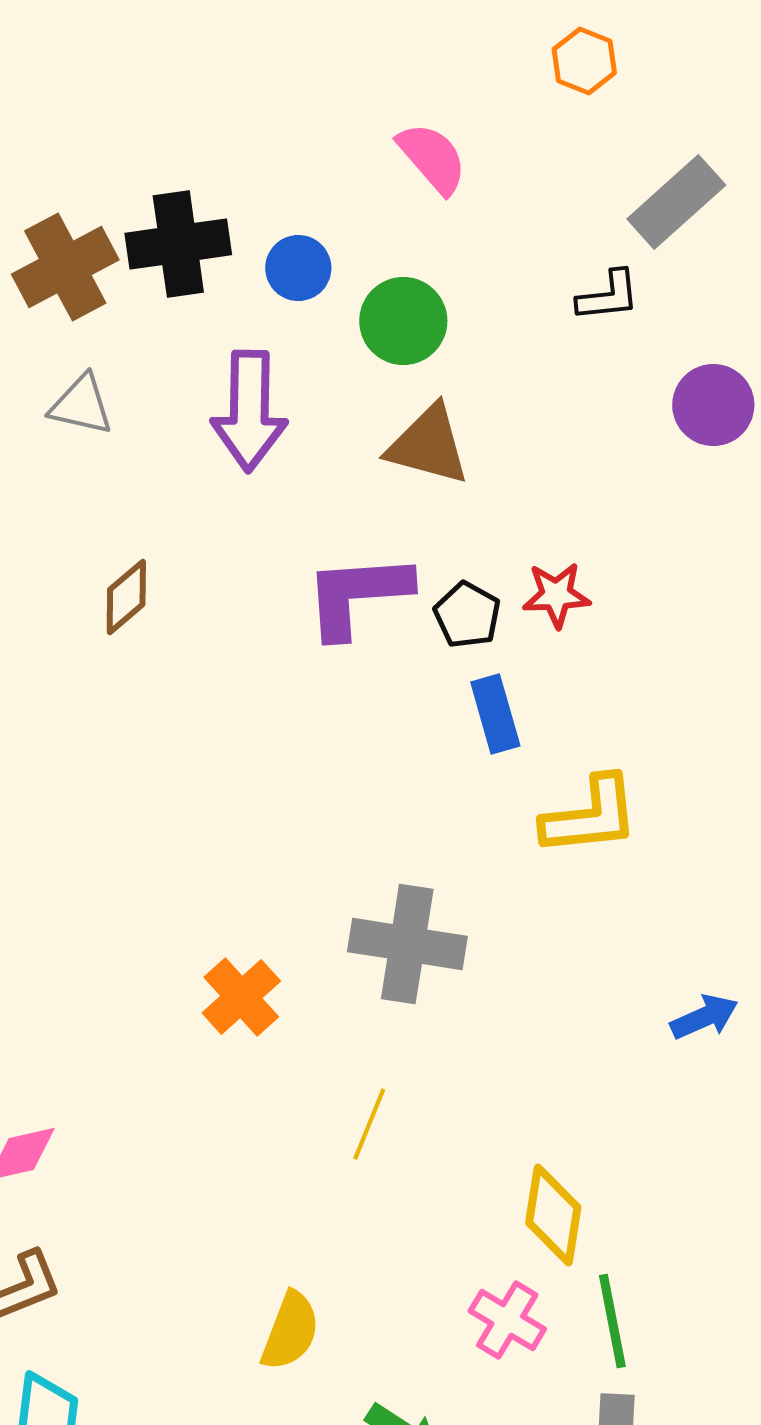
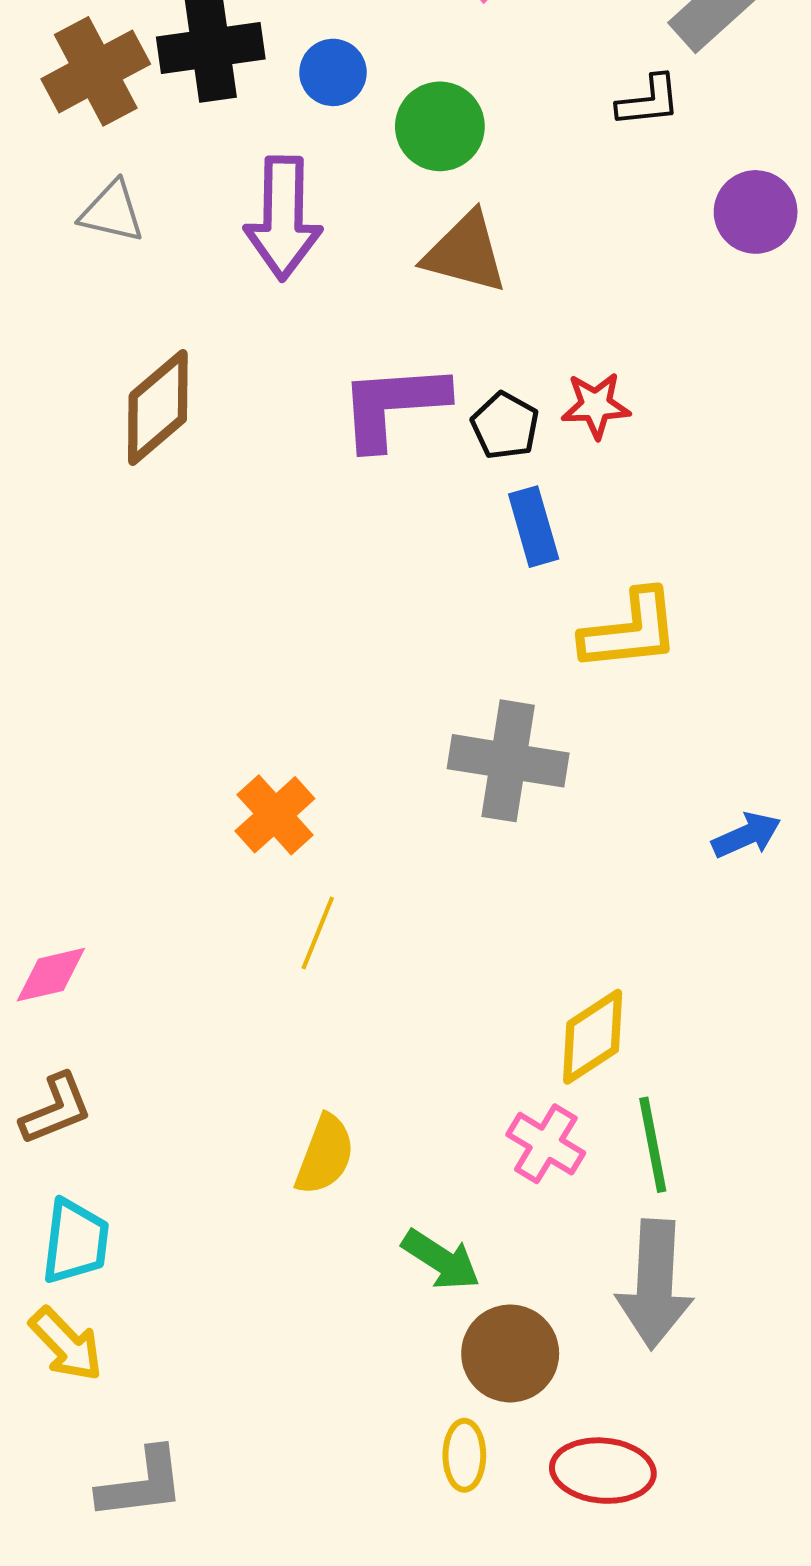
brown diamond: (126, 597) -> (158, 407), size x1.5
gray cross: (407, 944) -> (508, 761), moved
yellow line: (369, 1124) -> (318, 933), moved
yellow diamond: (553, 1215) -> (593, 1037), turned 48

